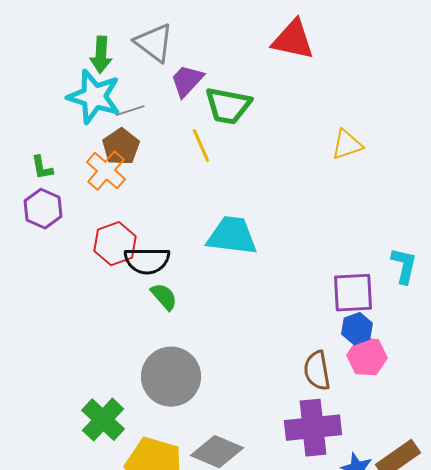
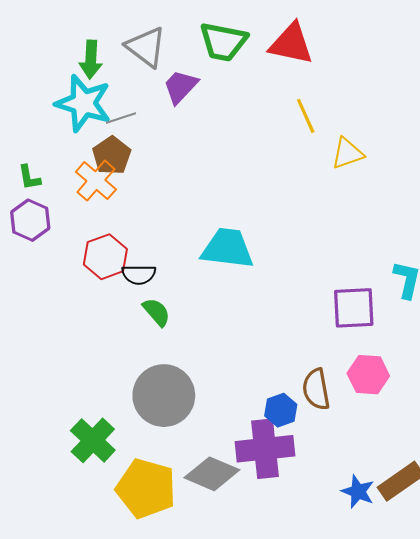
green trapezoid: (228, 106) -> (223, 42), moved
yellow line: (201, 146) -> (306, 116), moved
black semicircle: (147, 261) -> (139, 274), size x0.7
blue hexagon: (357, 329) -> (281, 410), moved
purple cross: (313, 428) -> (265, 449), moved

